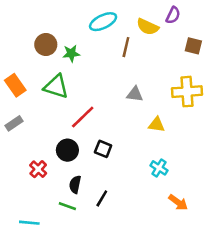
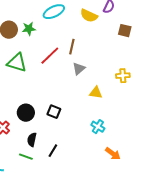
brown line: (126, 47) -> (72, 47), moved
green star: (71, 53) -> (29, 29), moved
yellow cross: (187, 92) -> (123, 76), moved, size x0.6
gray triangle: (135, 94) -> (79, 69), turned -48
red line: (83, 117) -> (50, 56), moved

